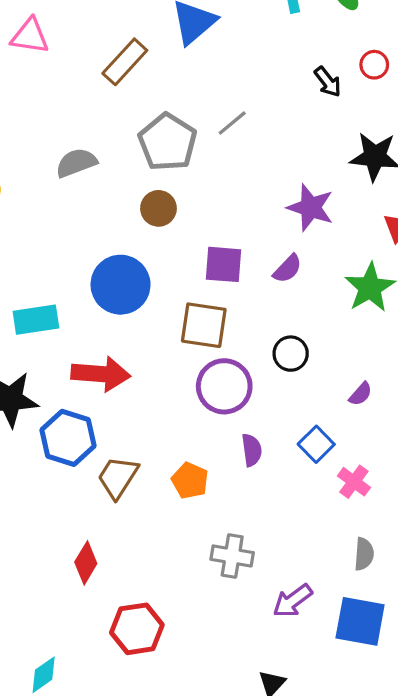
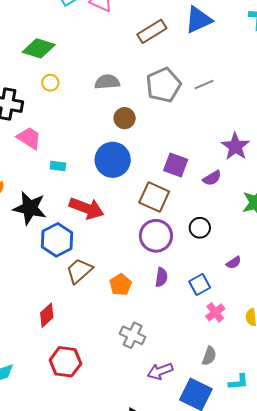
brown circle: (158, 208) -> (125, 118), moved
cyan rectangle: (36, 320) -> (58, 166), size x0.6

